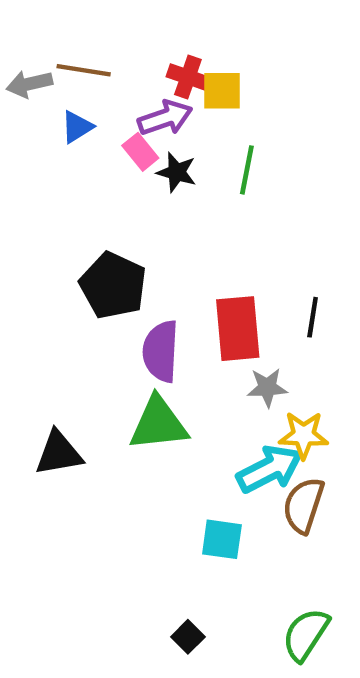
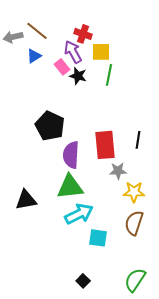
brown line: (84, 70) -> (37, 31), turned 30
yellow square: (222, 91) -> (101, 52), moved
purple arrow: (165, 118) -> (73, 52), turned -100
cyan arrow: (270, 469) -> (79, 214), moved

